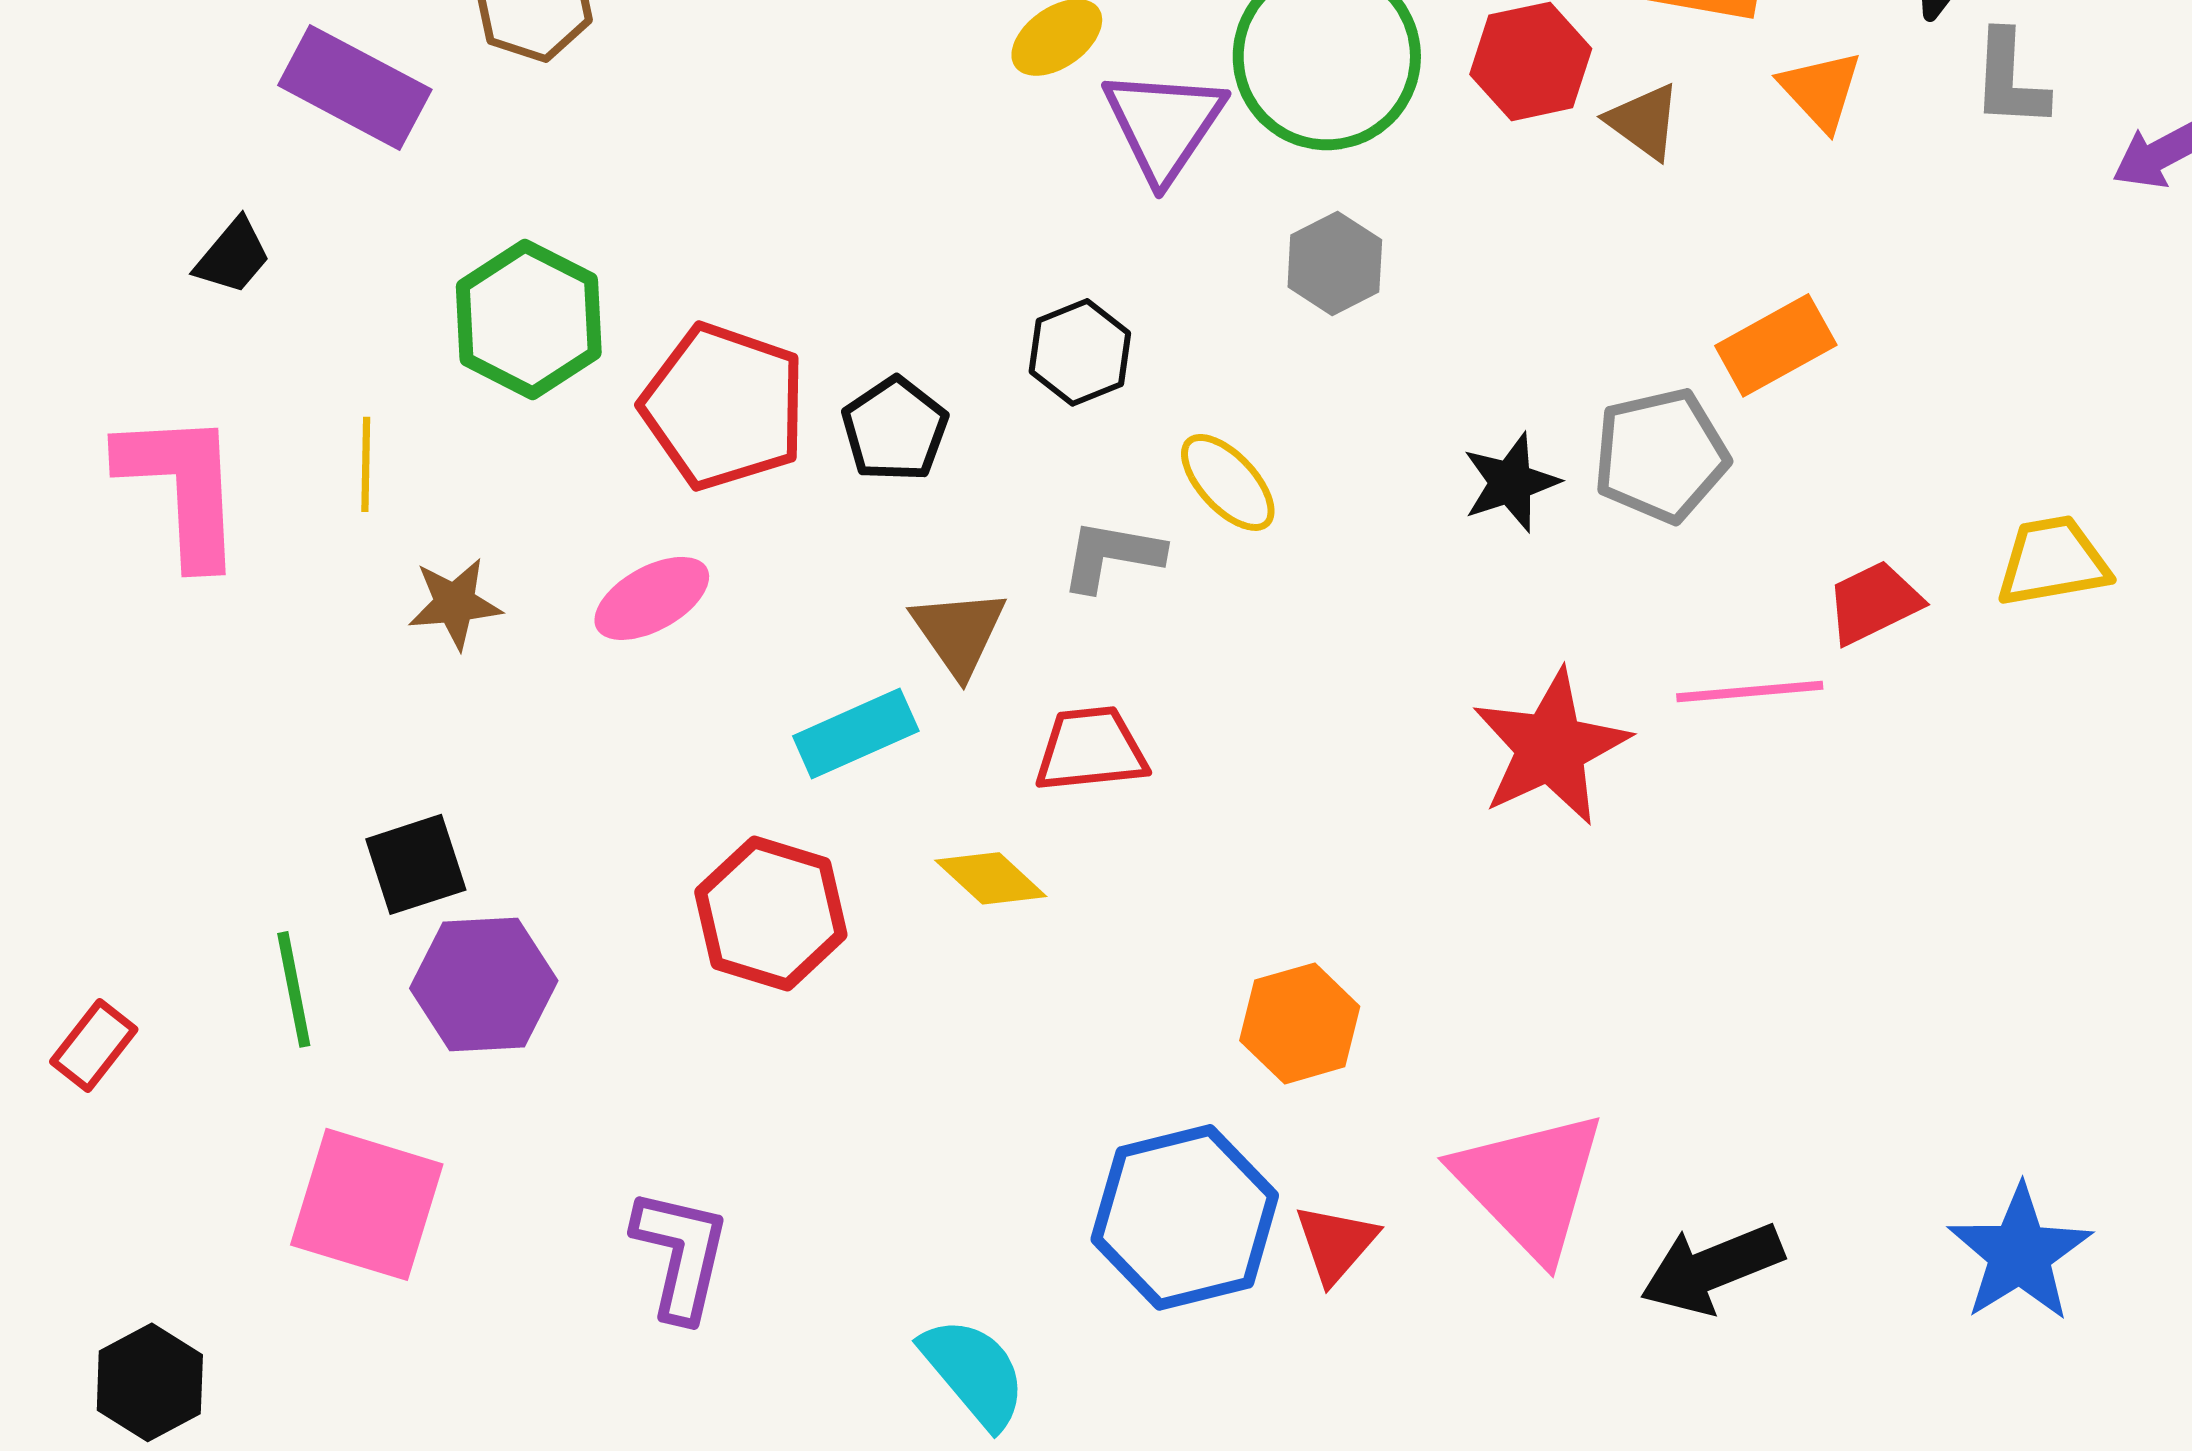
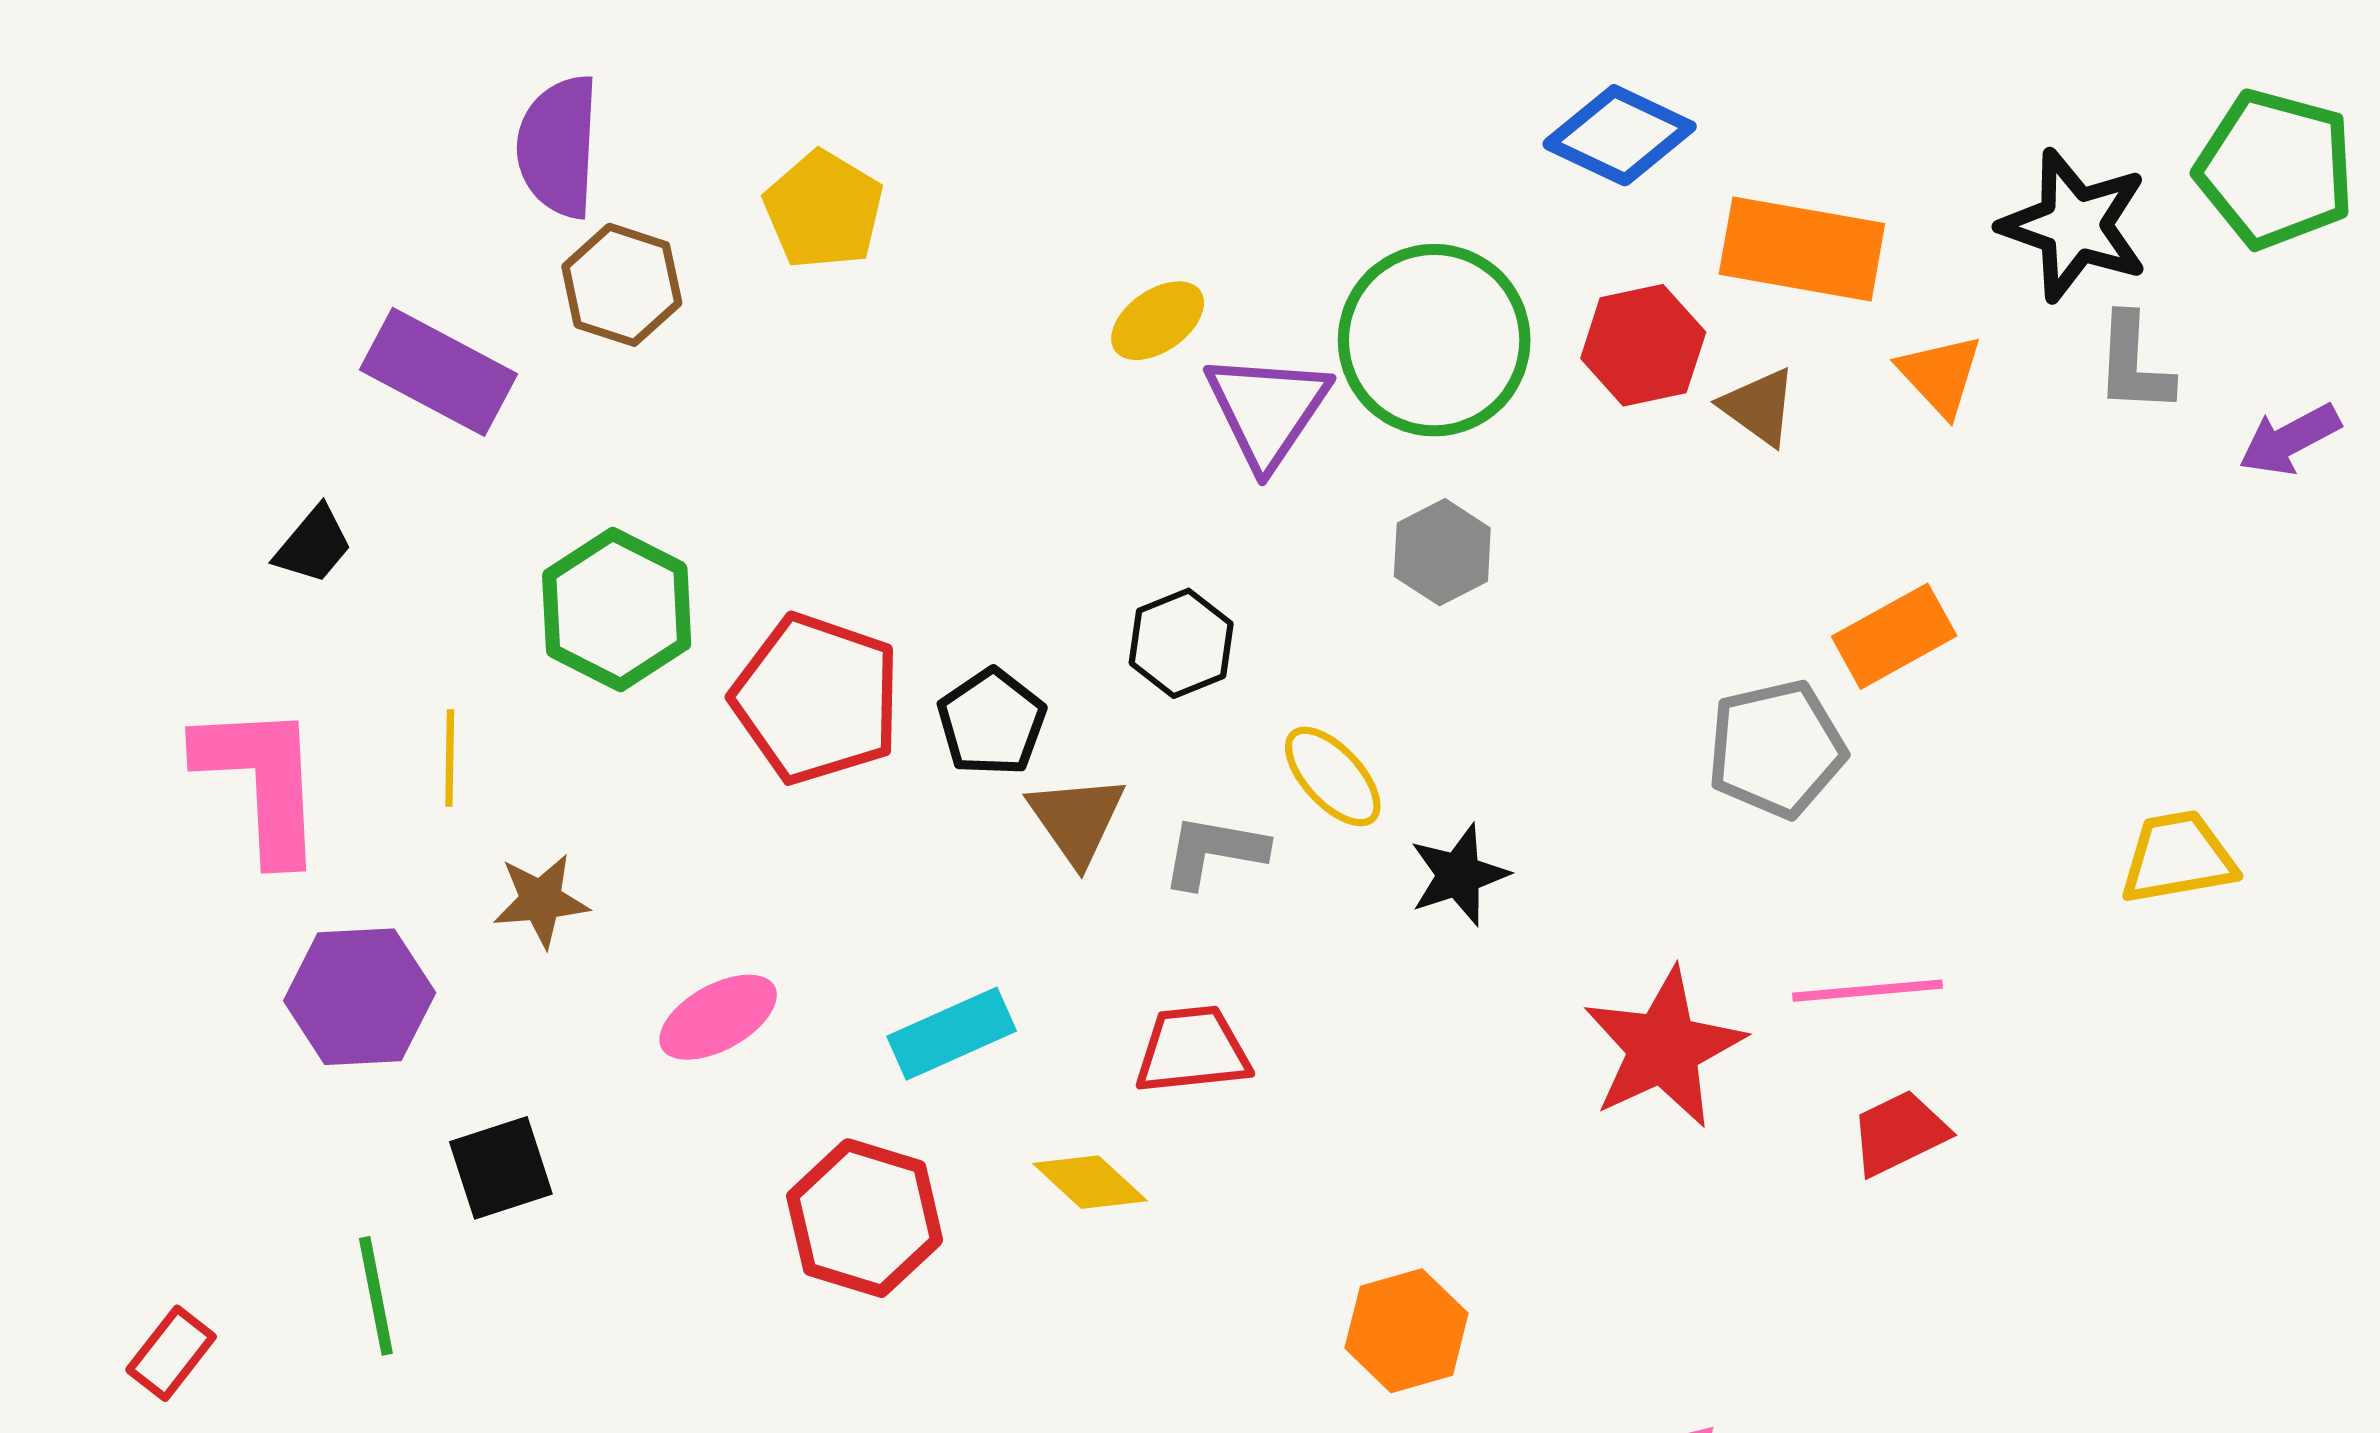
black star: (1511, 482) -> (1459, 875), moved
pink ellipse: (652, 598) -> (718, 1017), moved
red trapezoid: (1874, 602) -> (1899, 1133), moved
brown triangle: (959, 632) -> (1077, 820), moved
purple hexagon: (484, 984) -> (360, 997), moved

